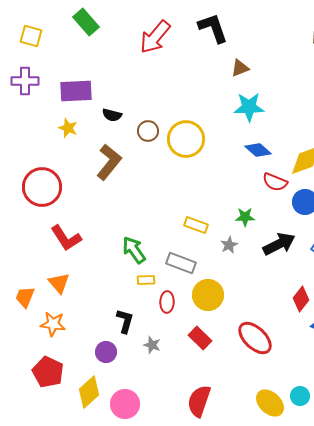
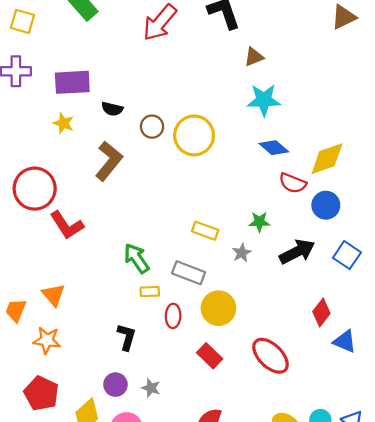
red L-shape: (66, 238) -> (67, 225), moved
gray star: (152, 345) -> (151, 388), moved
purple circle: (106, 352) -> (115, 385), moved

